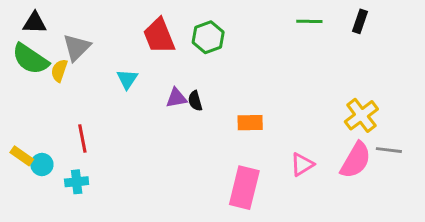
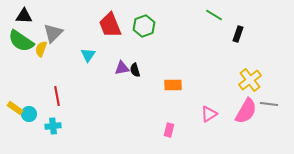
green line: (309, 21) -> (214, 15), turned 30
black rectangle: (360, 21) -> (238, 34), moved
pink rectangle: (244, 188) -> (169, 130), size x0.5

